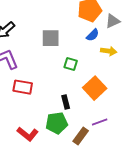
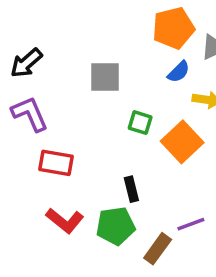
orange square: (95, 88) -> (182, 142), moved
red L-shape: (28, 134) -> (65, 221), moved

